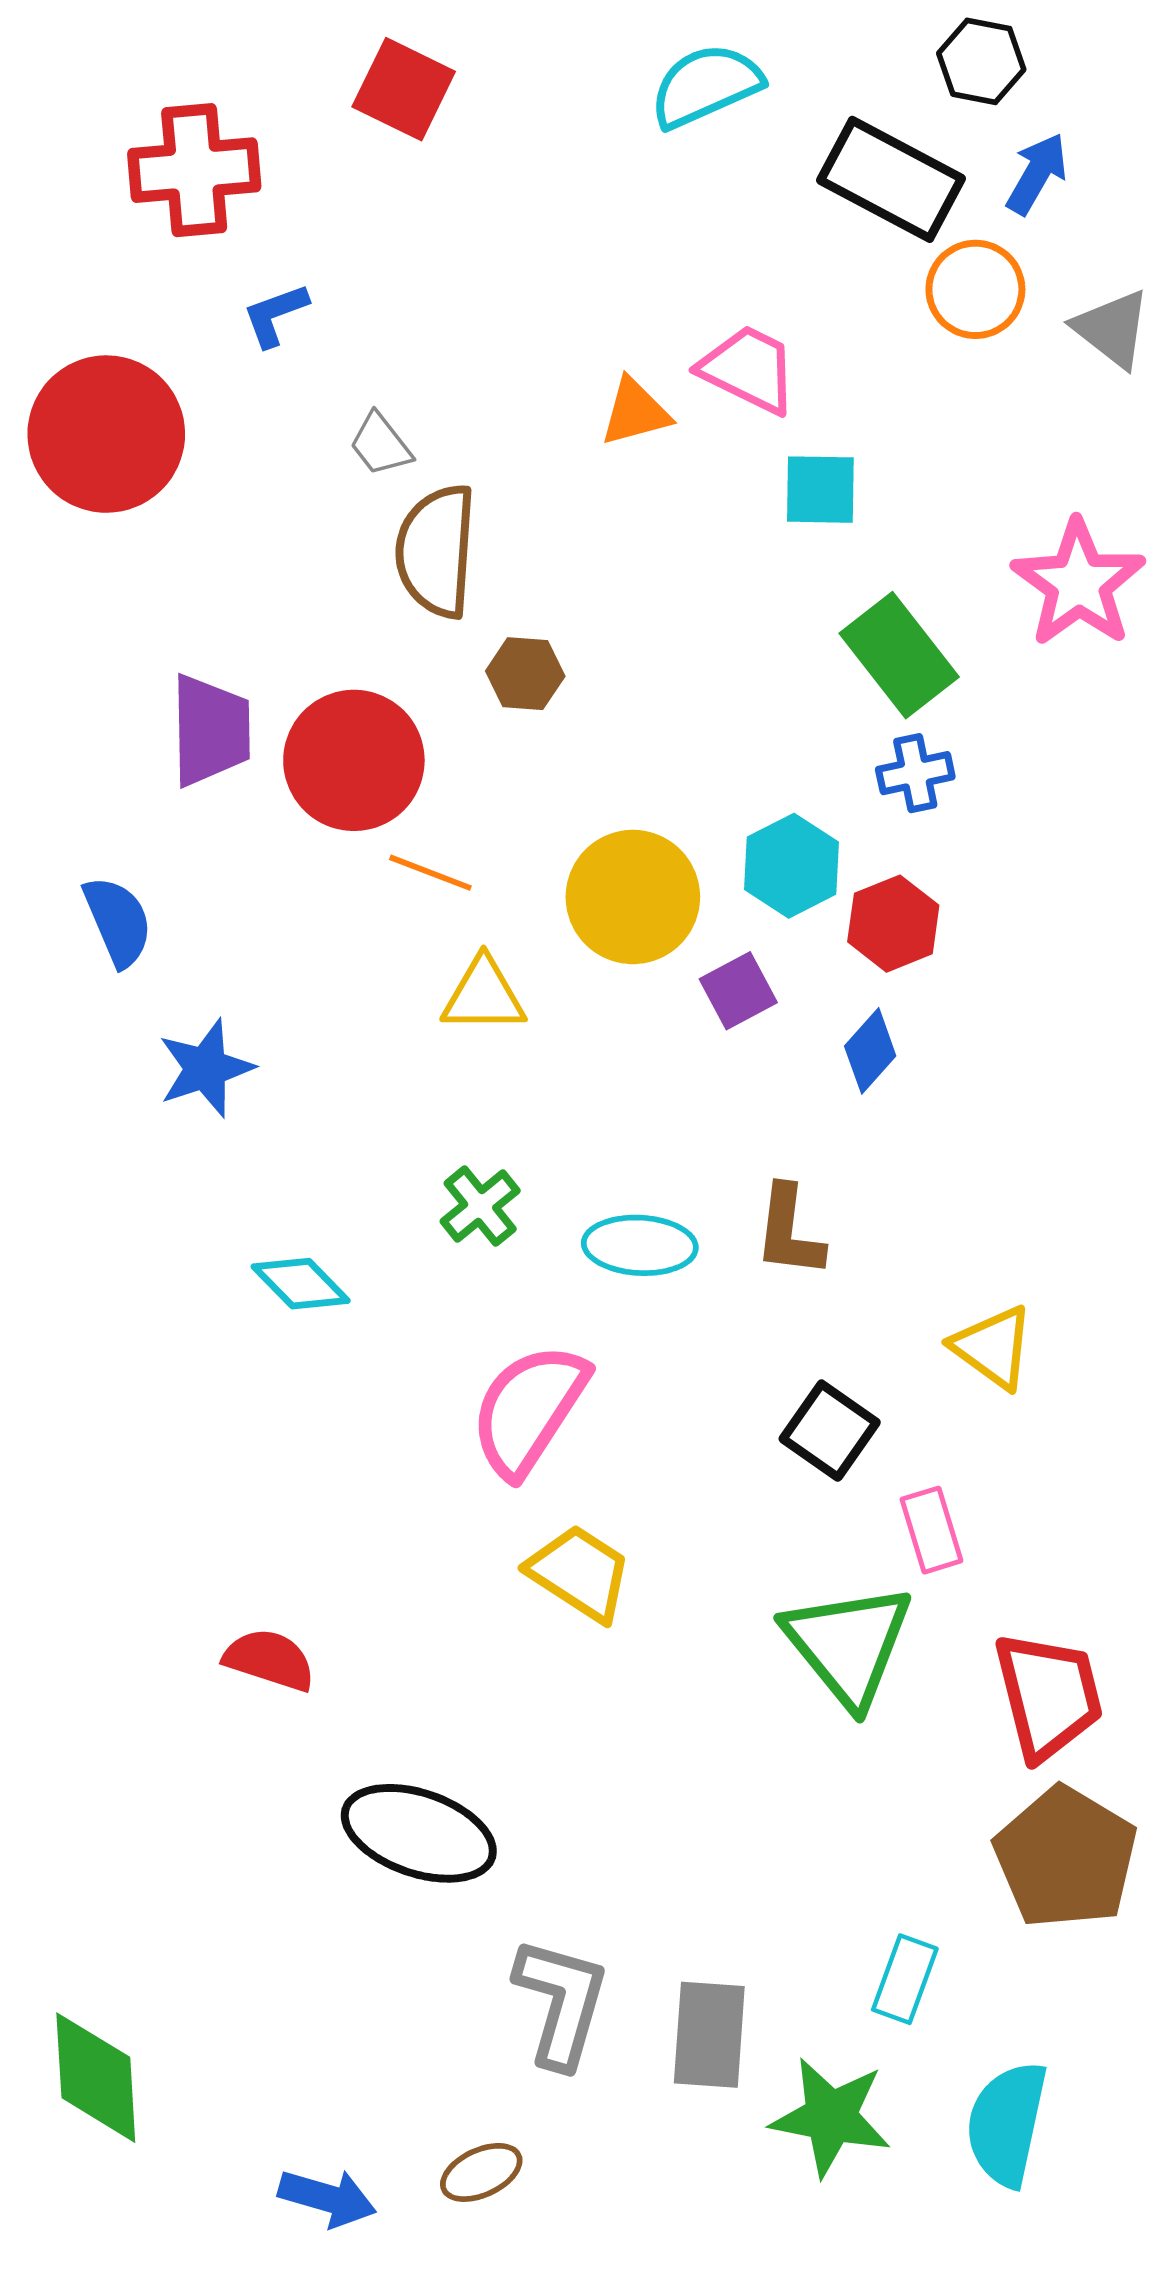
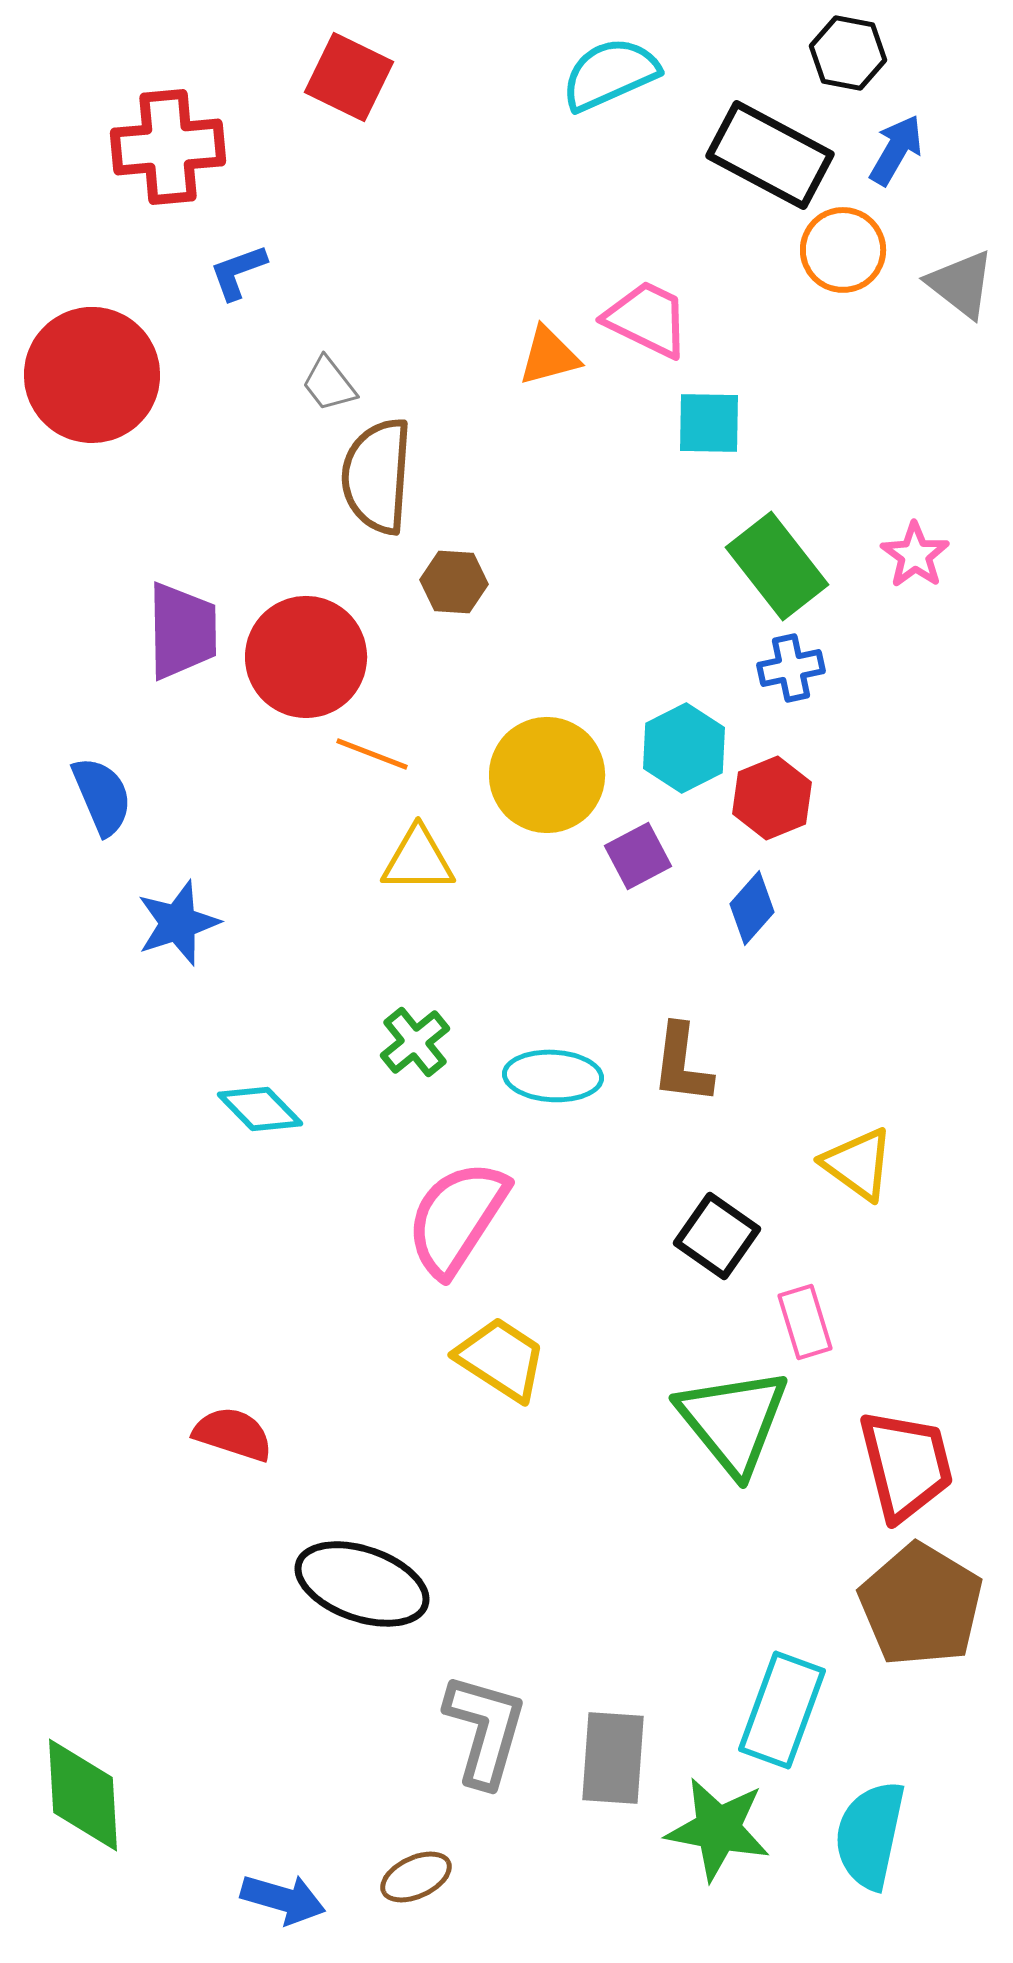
pink star: (1078, 583) -> (915, 555), moved, size x0.6
cyan rectangle: (905, 1979) -> (782, 1710), size x1.5

